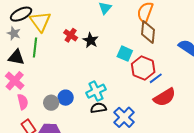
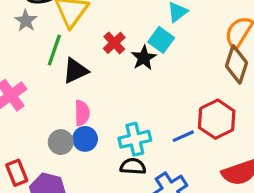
cyan square: (125, 54) -> (161, 40), moved
black triangle: (16, 57) -> (75, 71), moved, turned -48
blue line: (156, 78) -> (183, 136), moved
pink semicircle: (23, 102) -> (82, 113), moved

